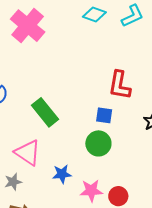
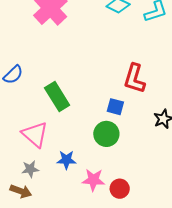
gray star: (13, 182) -> (30, 169), moved

